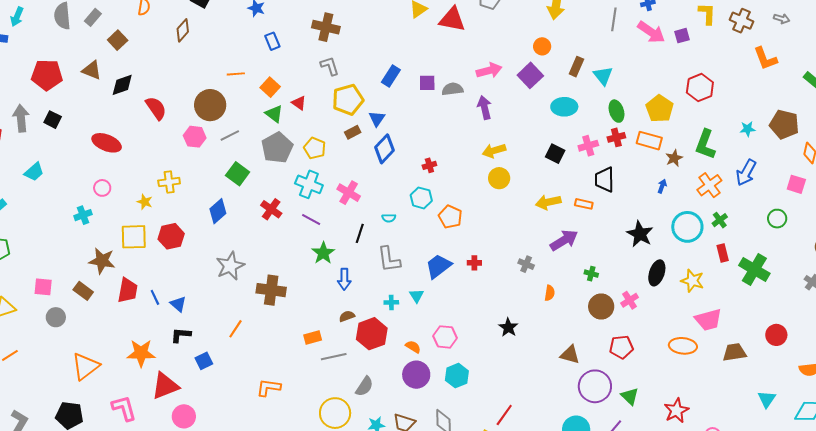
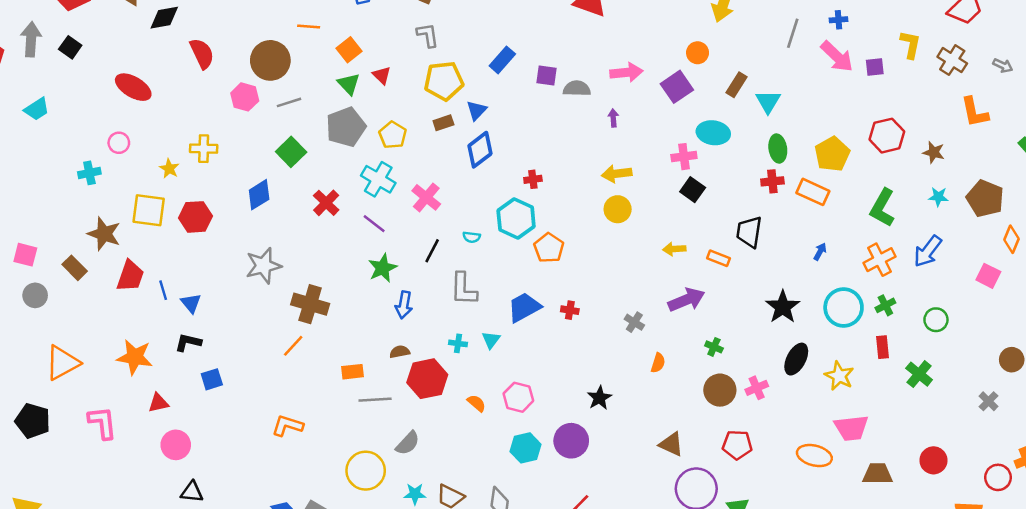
purple arrow: (485, 108) -> (613, 118), size x0.6
pink cross: (588, 146) -> (684, 157), moved
brown star: (674, 158) -> (934, 152), moved, turned 30
cyan hexagon: (421, 198) -> (516, 218), size x1.4
yellow arrow: (548, 202) -> (674, 249), size x0.7
green circle: (777, 219) -> (936, 320), moved
green cross: (754, 269) -> (919, 374), size x0.7
orange line: (235, 329) -> (293, 346), moved
purple circle: (416, 375) -> (571, 441), moved
red triangle: (165, 386) -> (158, 403), size x0.6

